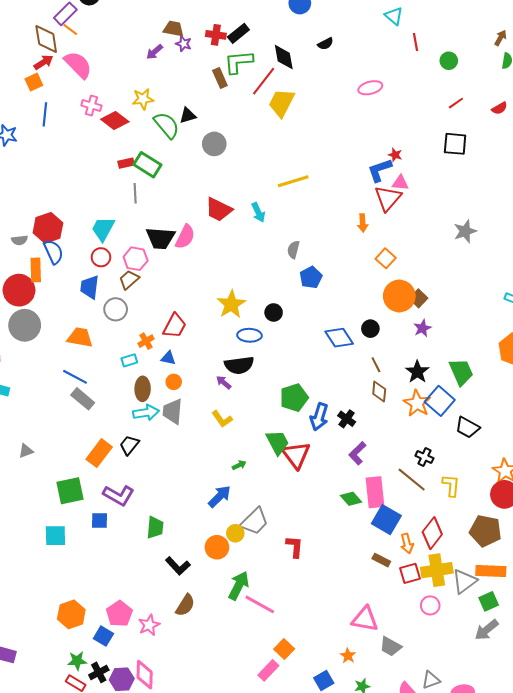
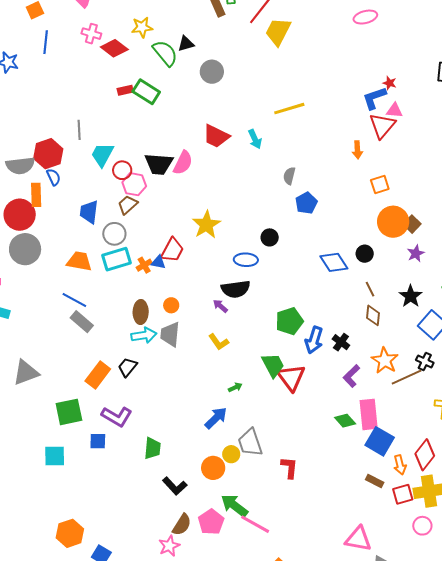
gray line: (135, 193) -> (79, 130), moved
gray semicircle: (20, 240) -> (20, 166), size x1.8
blue semicircle: (53, 252) -> (54, 177), size x0.7
red circle: (101, 257) -> (122, 170), moved
orange square: (386, 258) -> (380, 185), turned 30
yellow star: (231, 304) -> (206, 225), moved
blue triangle: (168, 358) -> (158, 262), moved
cyan rectangle: (129, 360) -> (117, 259), moved, size x1.8
orange star: (417, 403) -> (385, 360), moved
gray triangle: (26, 451) -> (26, 373), size x1.8
black cross: (424, 457) -> (425, 361), moved
brown line: (412, 480) -> (406, 377), moved, turned -64
gray trapezoid: (255, 521) -> (250, 443), turned 116
green arrow: (239, 586) -> (234, 506), turned -80
pink pentagon: (119, 614) -> (211, 522), moved
pink star: (149, 625) -> (169, 546), moved

